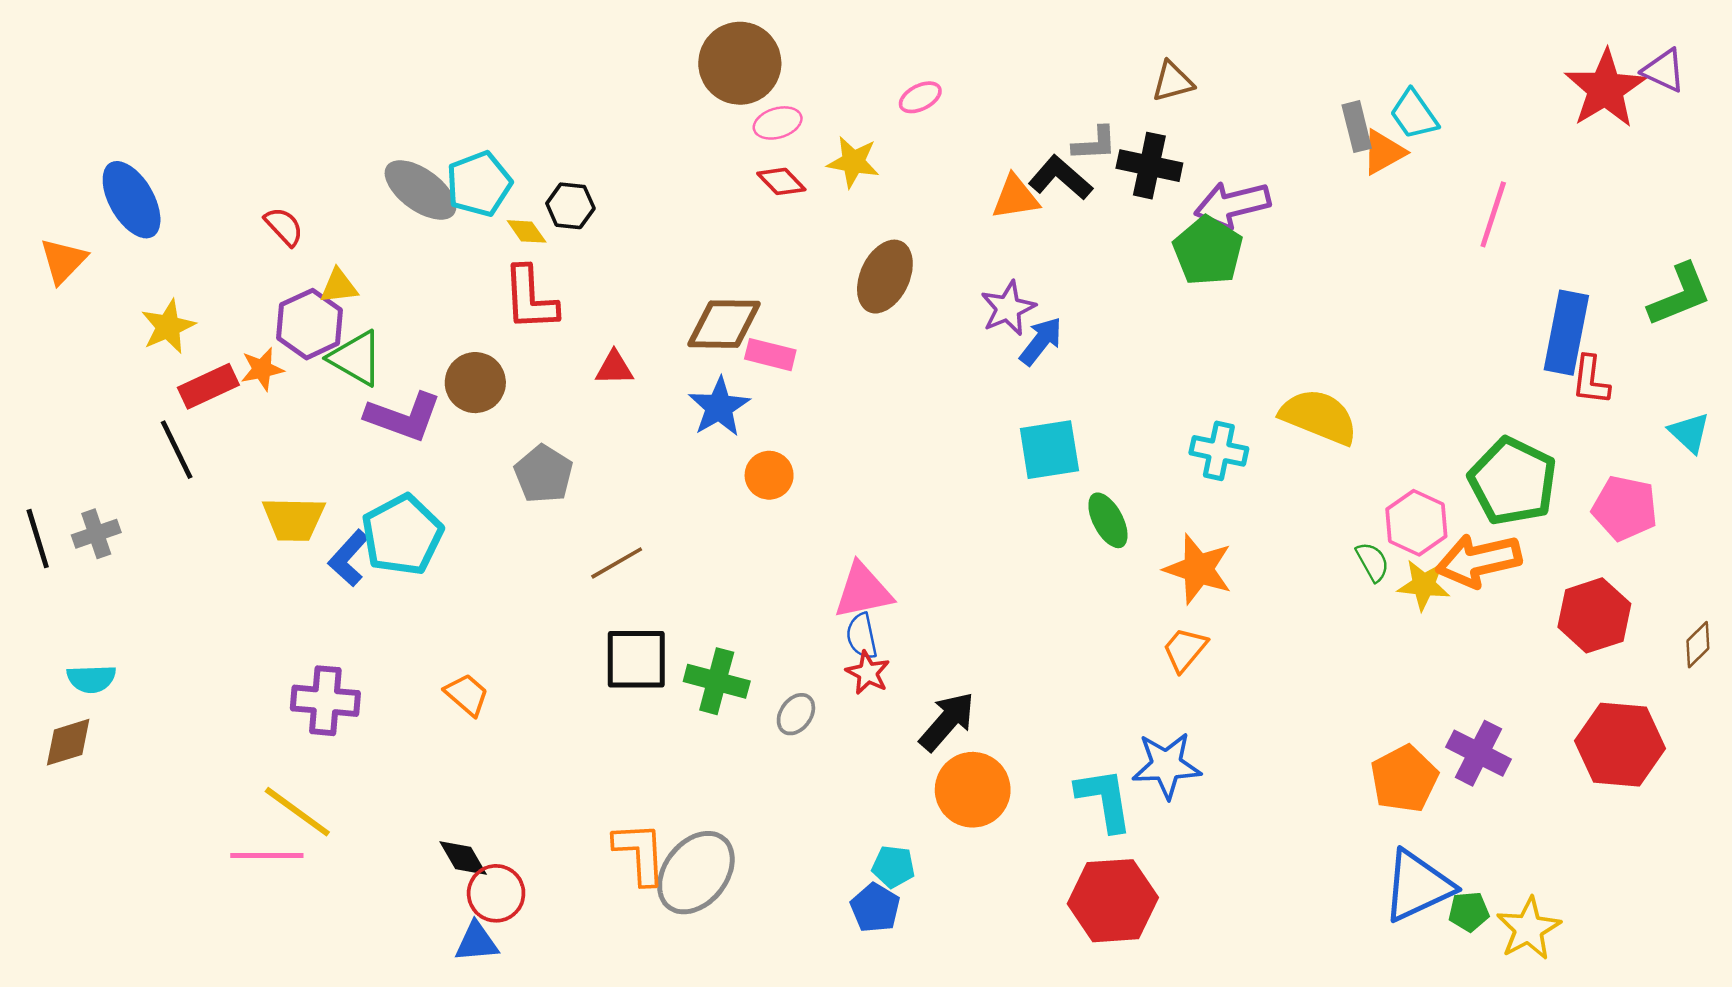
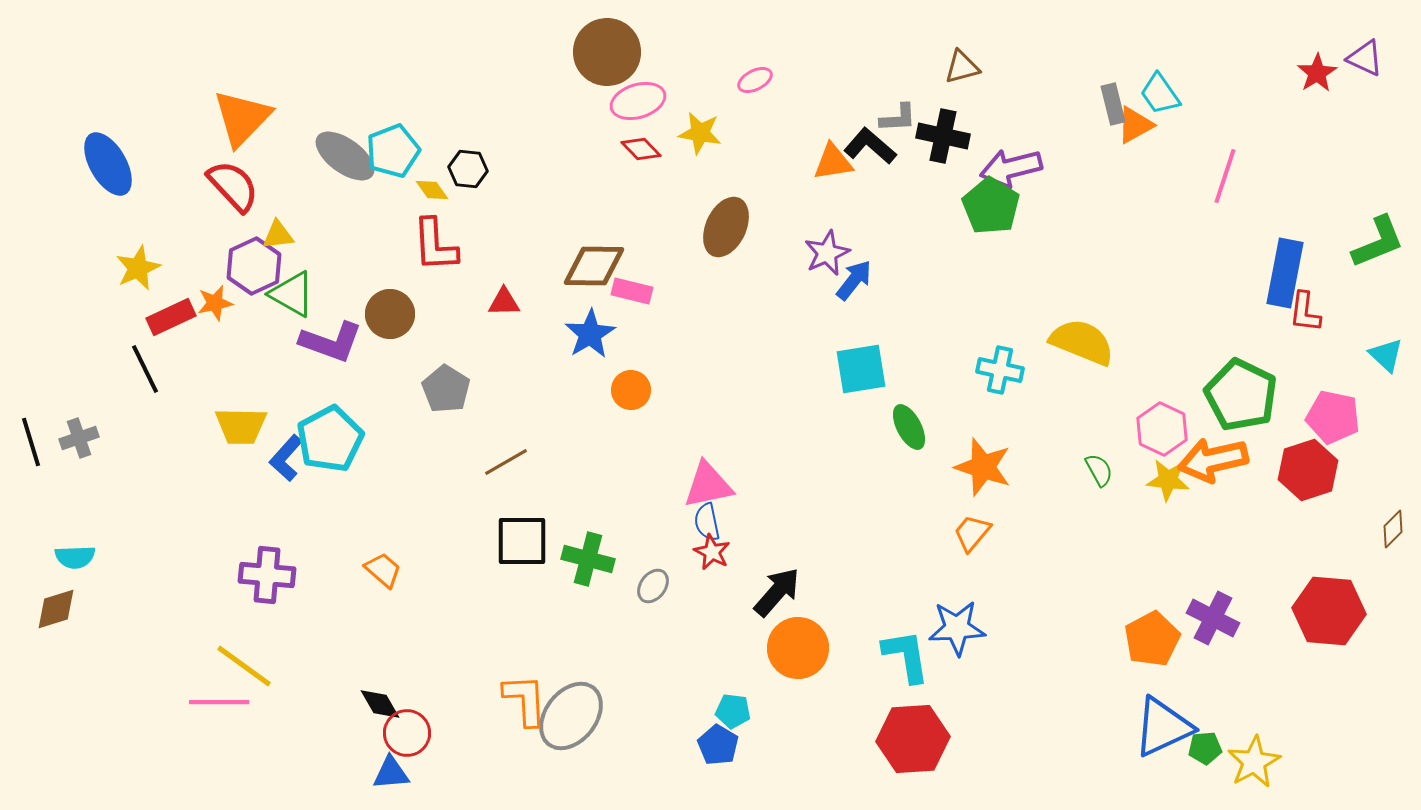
red star: (1605, 89) -> (1317, 73), size x0.6
pink ellipse: (778, 123) -> (638, 101), size x1.4
red semicircle: (284, 227) -> (233, 186), size x1.6
orange triangle: (63, 261) -> (242, 118), moved, size x1.5
green semicircle: (1372, 562) -> (1099, 470), moved
red hexagon: (1594, 615) -> (1308, 470), moved

